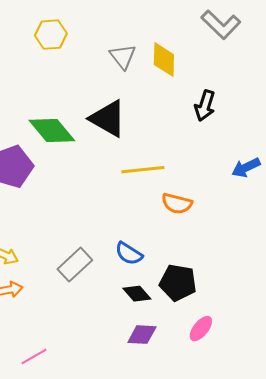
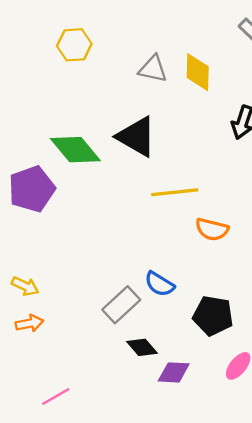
gray triangle: (123, 57) -> (153, 69), turned -40
gray rectangle: (75, 265) -> (121, 305), moved
black diamond: (137, 294) -> (142, 347), moved

